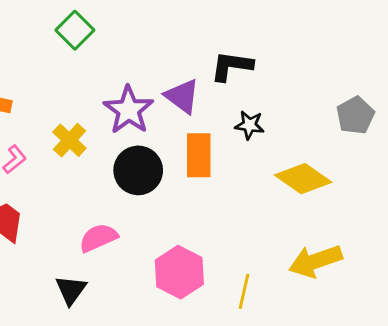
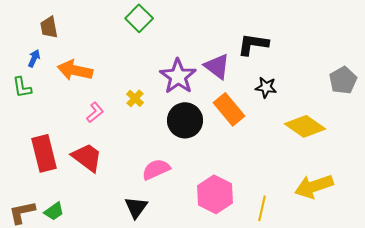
yellow cross: (69, 140) -> (135, 98), size x0.7
orange rectangle: (199, 155) -> (229, 109), turned -40

